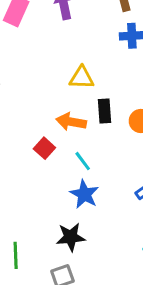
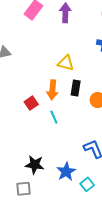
orange arrow: (71, 122) -> (52, 90), turned -108
blue star: (84, 194) -> (66, 171), moved

